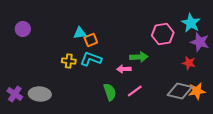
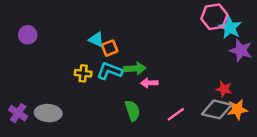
cyan triangle: (80, 33) -> (96, 40), turned 32
pink hexagon: (163, 34) -> (214, 17), moved
green arrow: (139, 57) -> (135, 68), moved
red star: (189, 63) -> (224, 89), moved
pink line: (135, 91) -> (176, 114), moved

